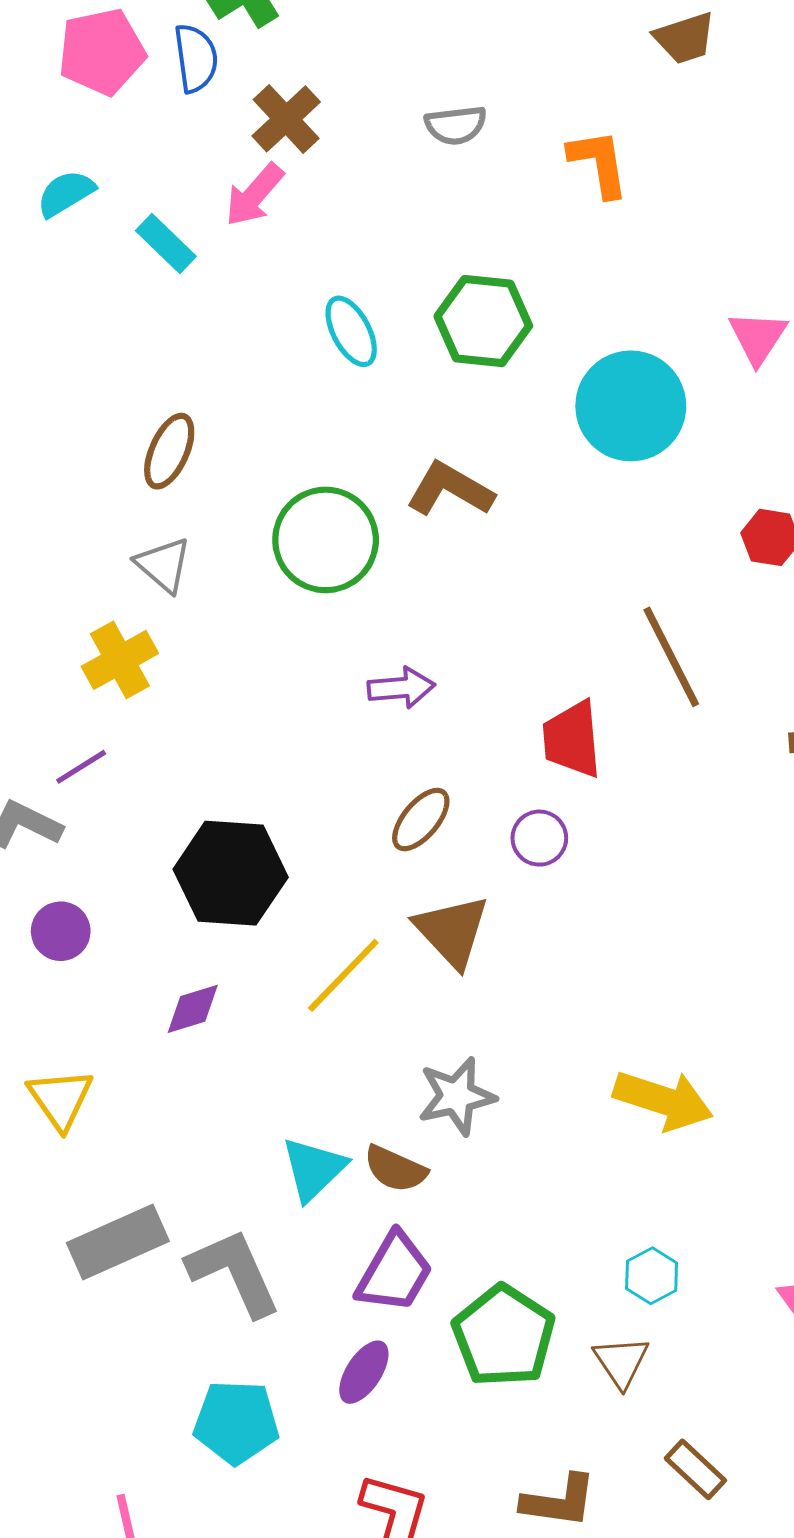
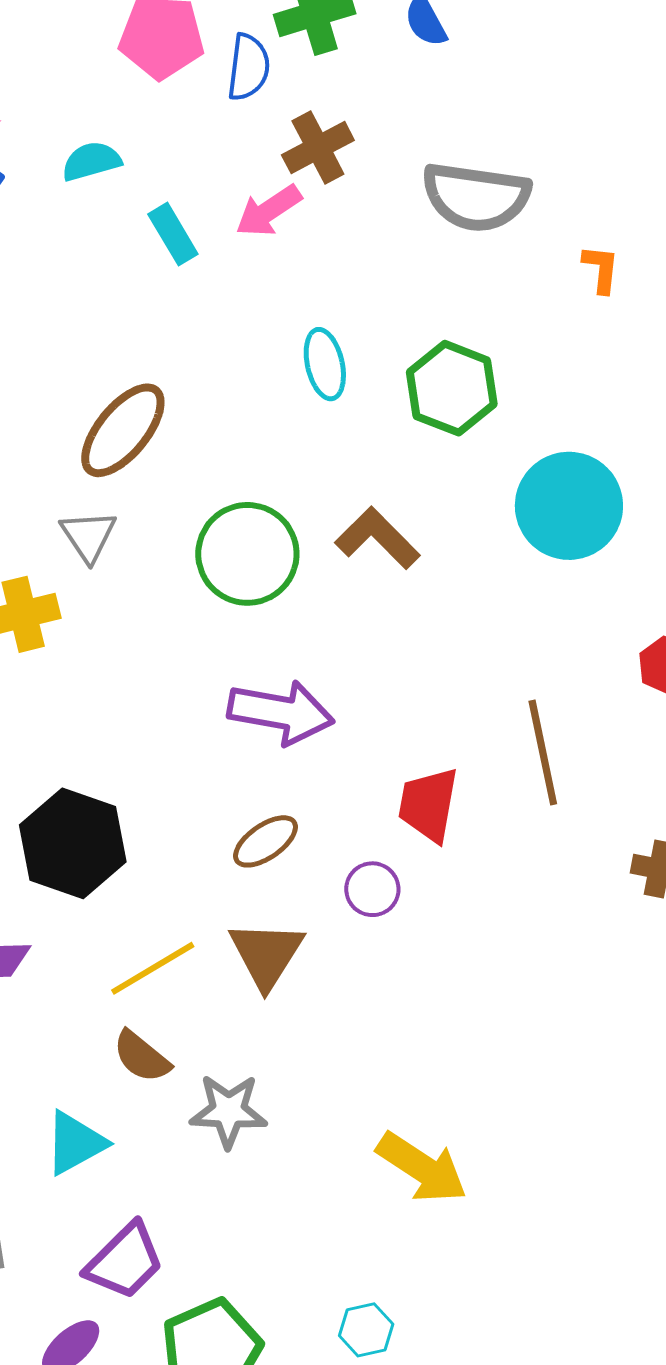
gray semicircle: (456, 125) -> (476, 197), size x1.8
orange L-shape: (599, 163) -> (601, 269), size x0.7
brown ellipse: (169, 451) -> (123, 430), size x1.4
purple arrow: (401, 688) -> (281, 712), size x1.6
brown semicircle: (395, 1169) -> (142, 1057), moved

